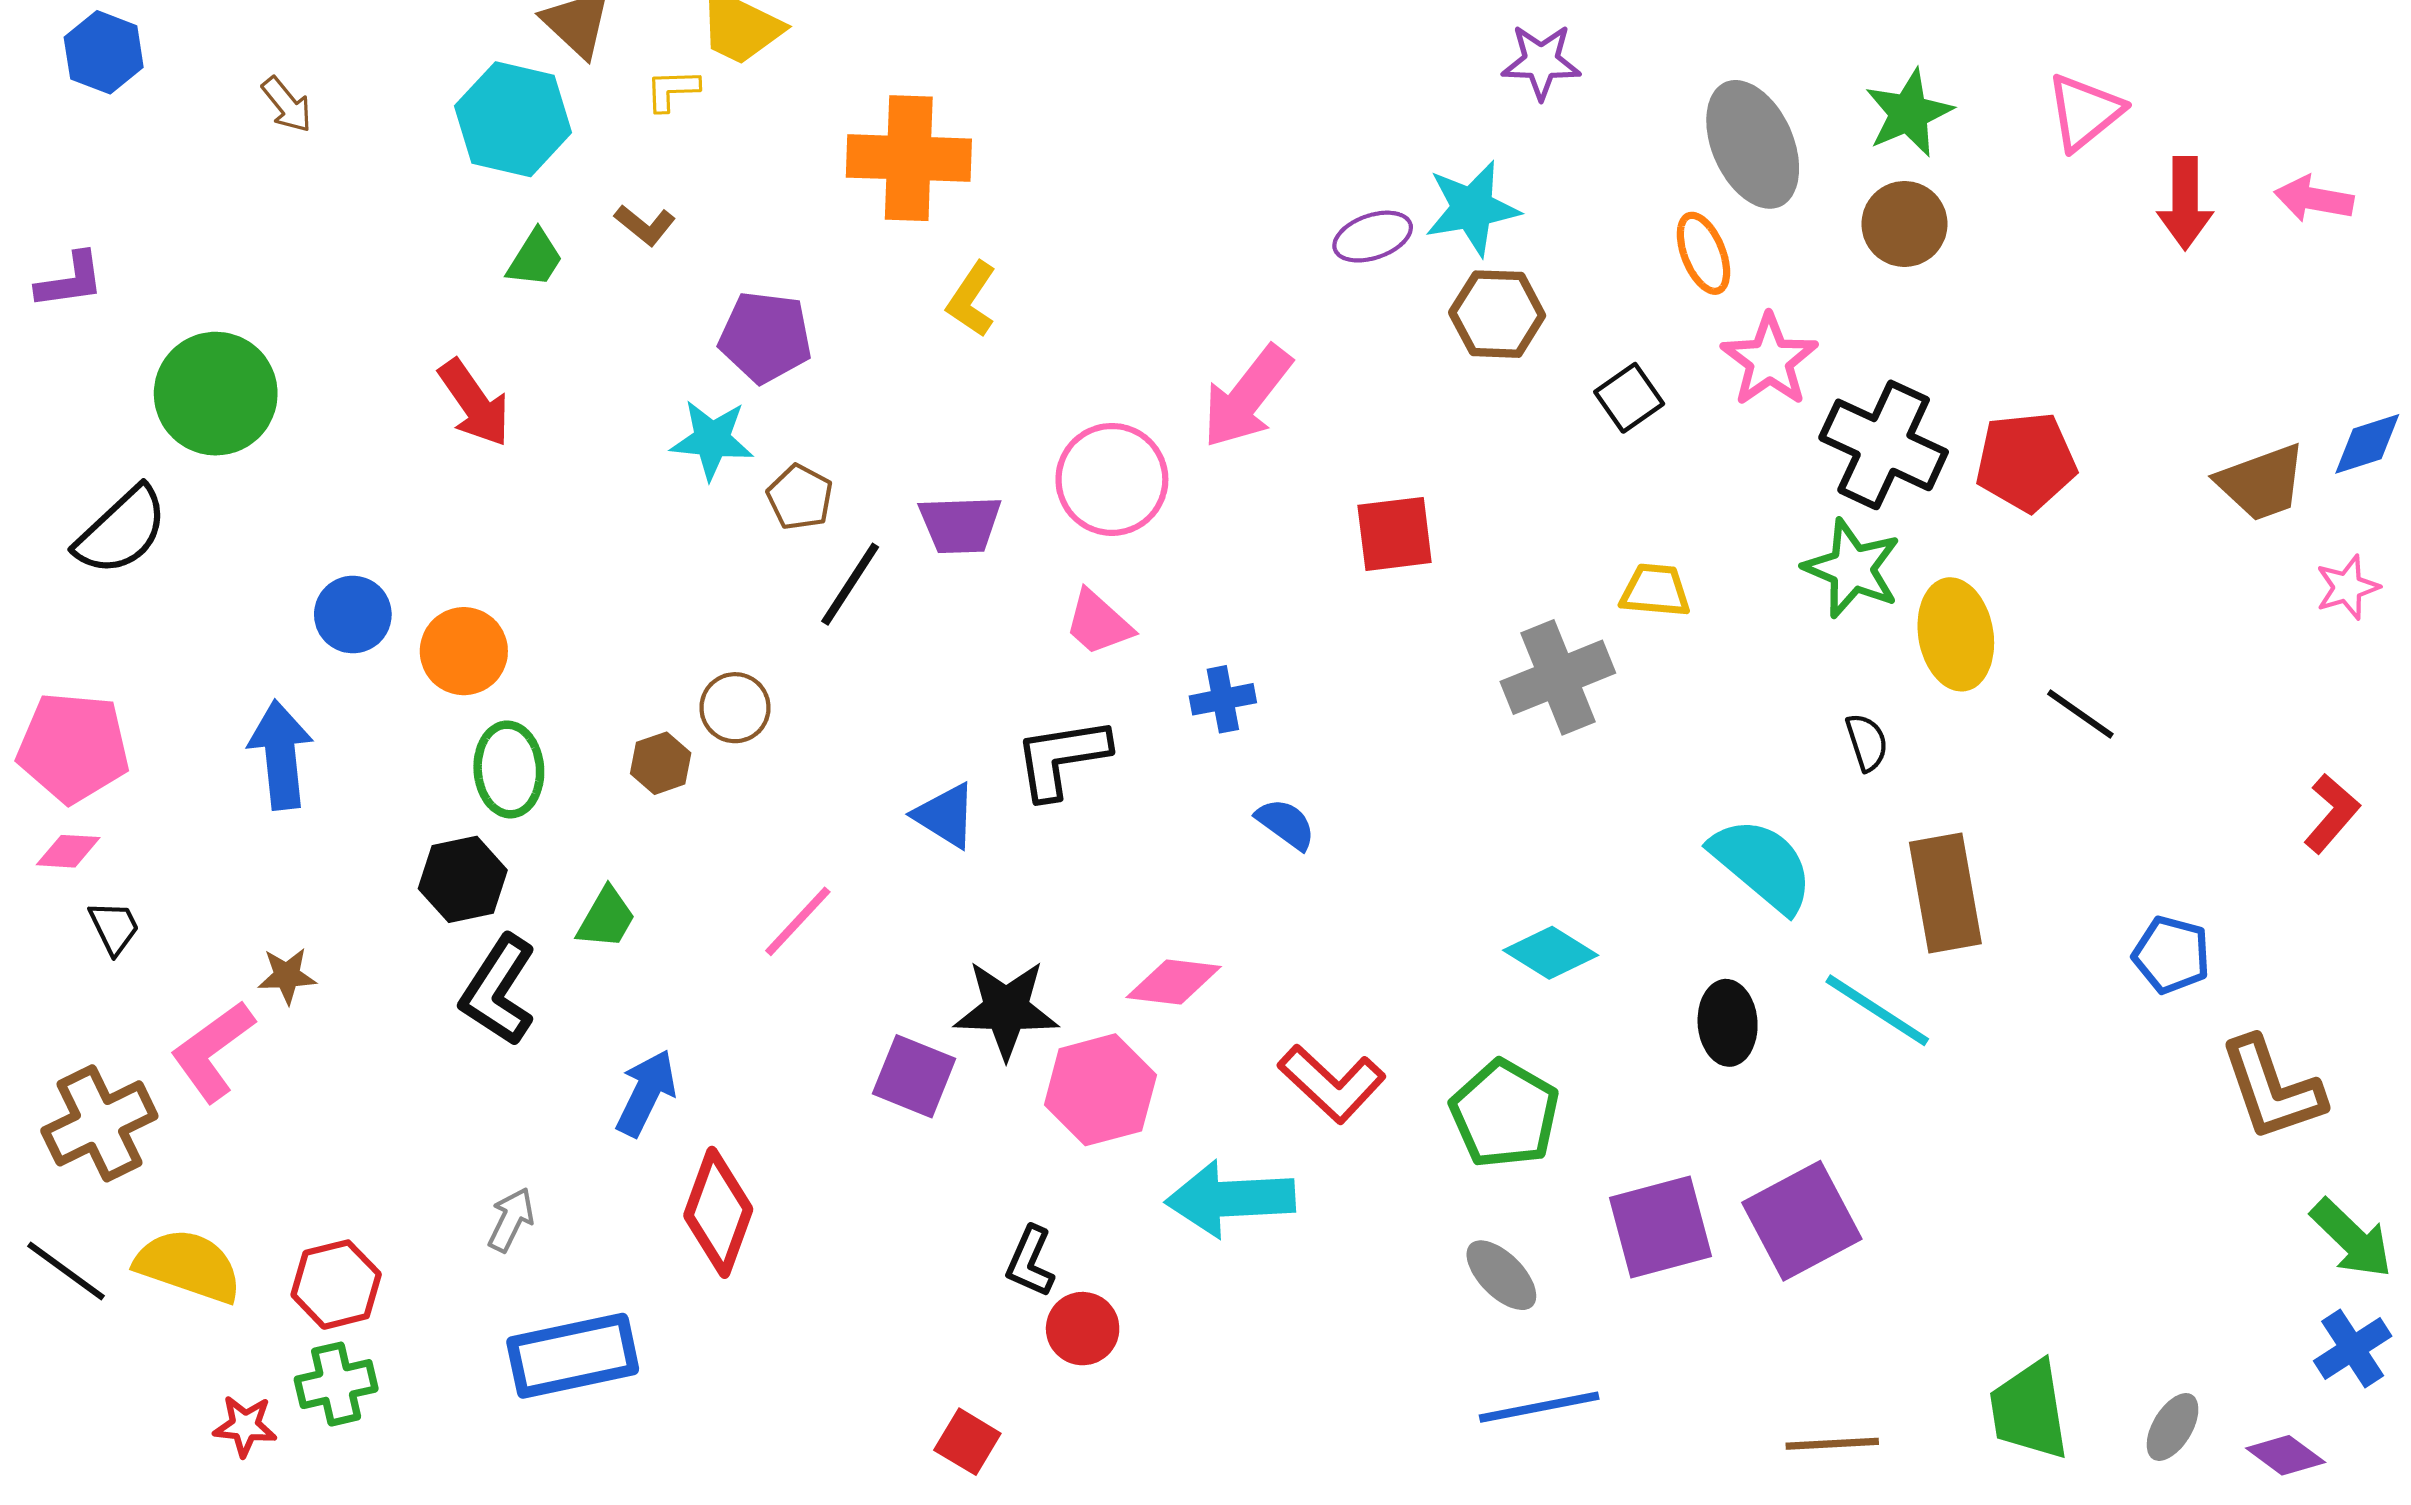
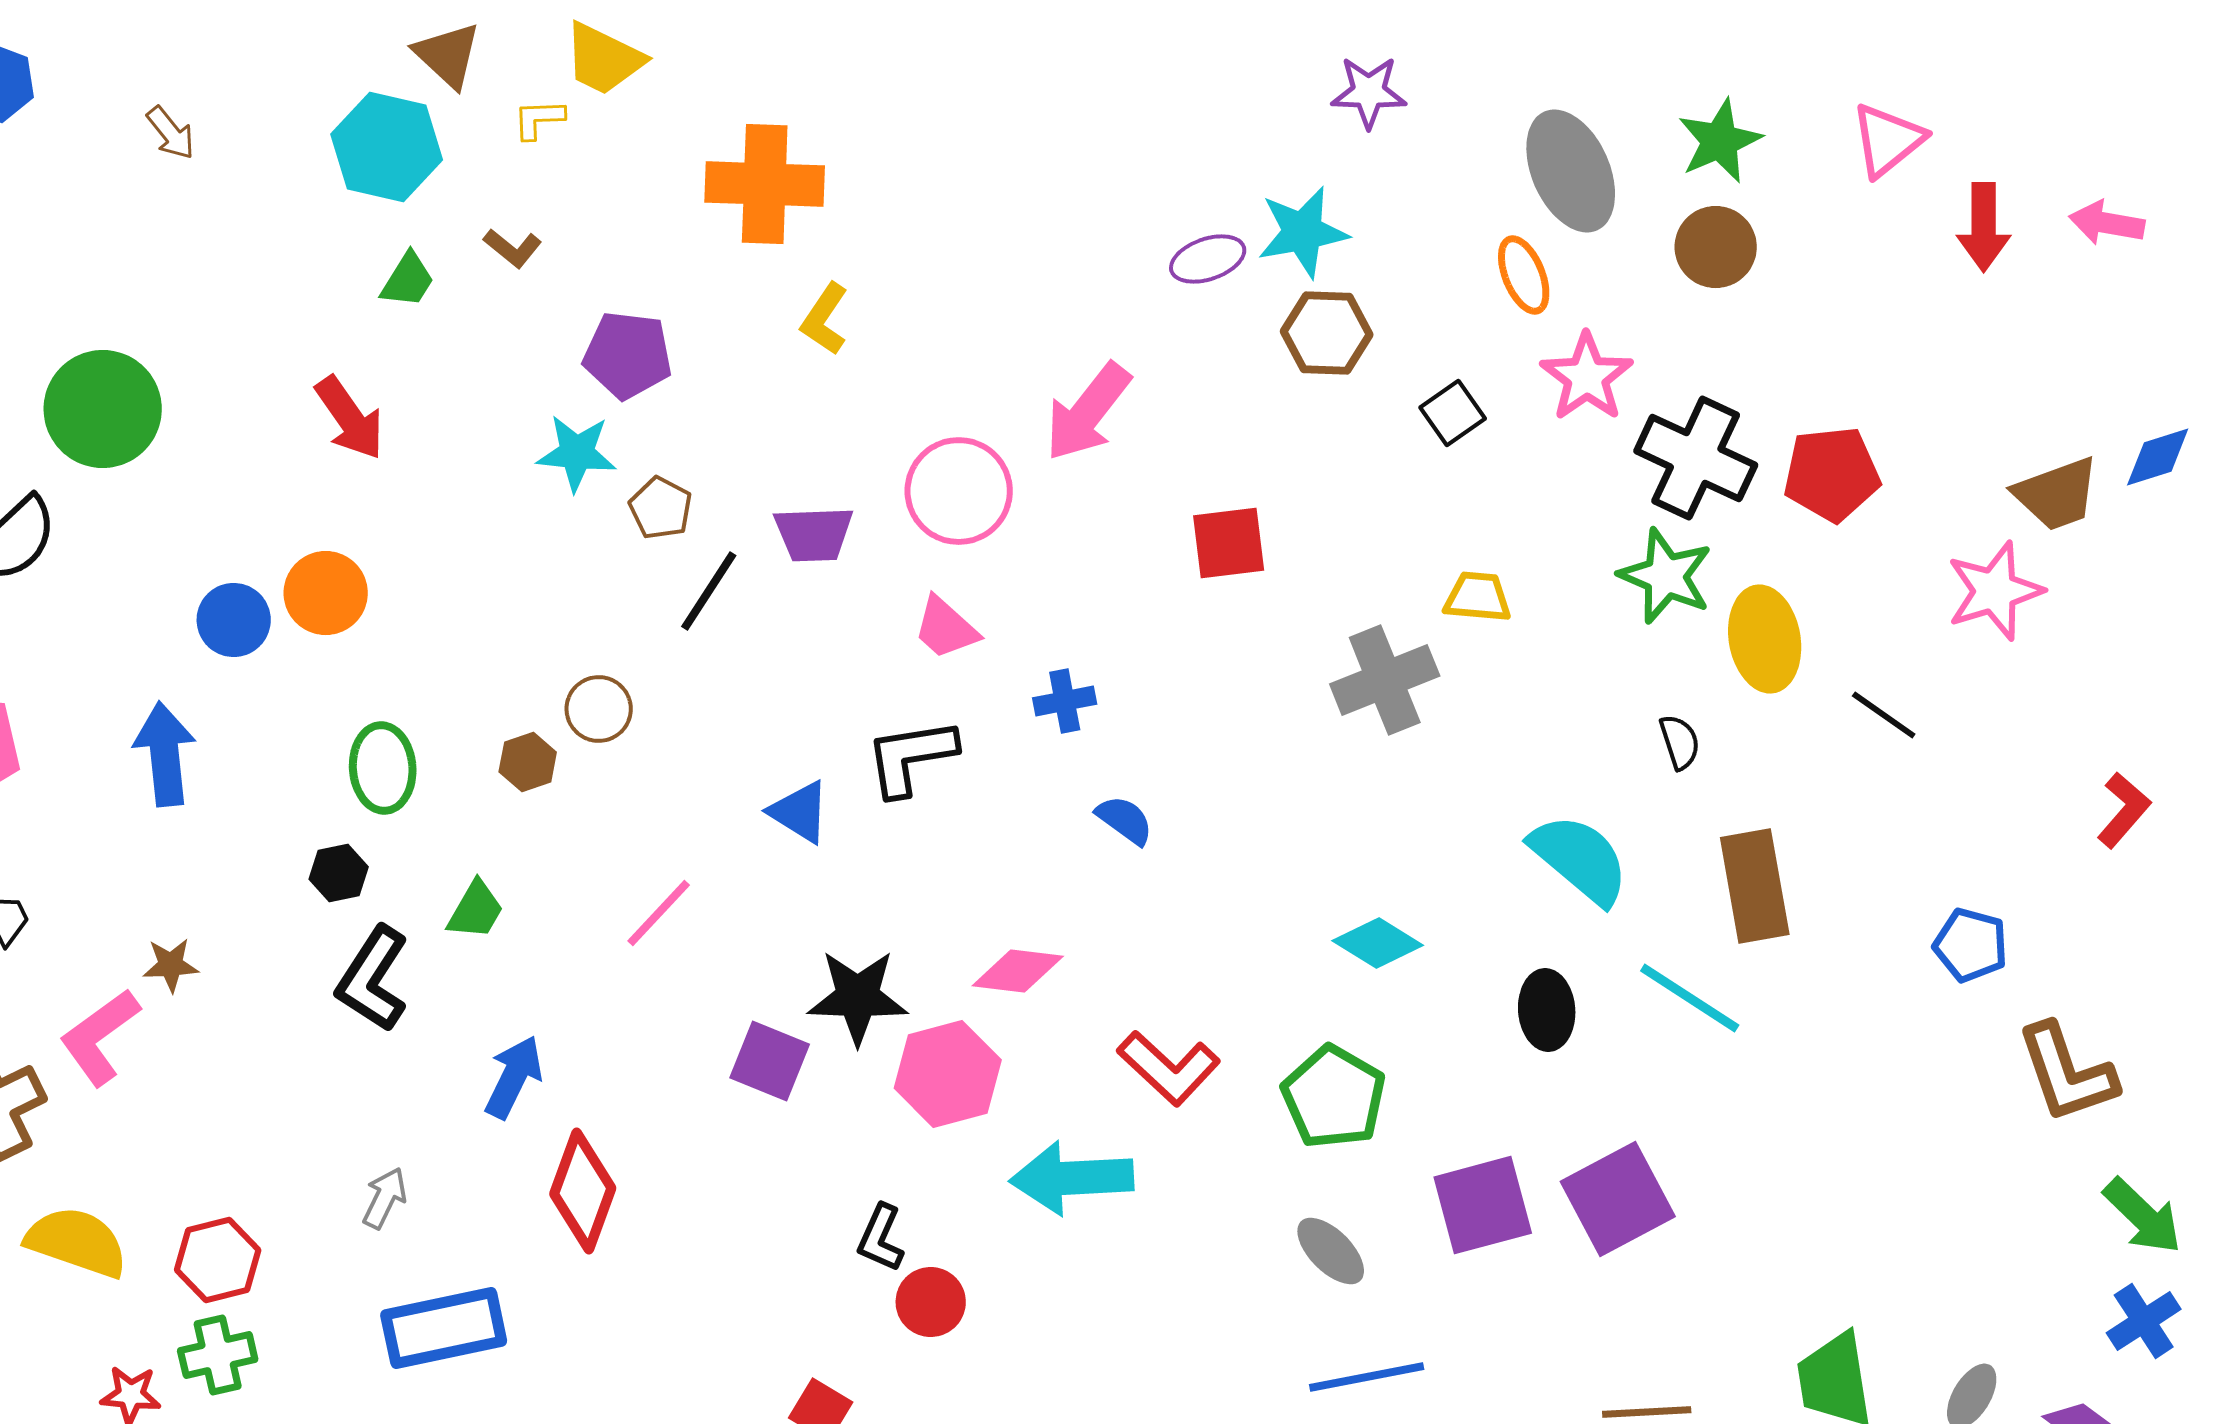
pink star: (2347, 587) -> (1995, 591), moved, size x1.6
orange circle: (464, 651) -> (326, 593), moved
black hexagon: (463, 879) -> (339, 873), size x0.7

